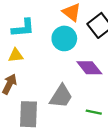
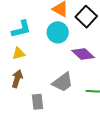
gray trapezoid: (61, 96) -> (63, 82), turned 30
gray rectangle: (29, 114) -> (37, 102), size x0.7

